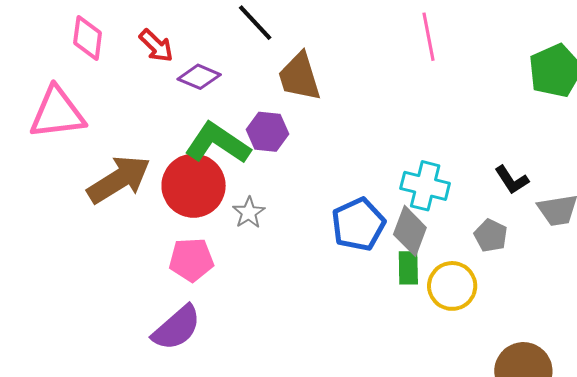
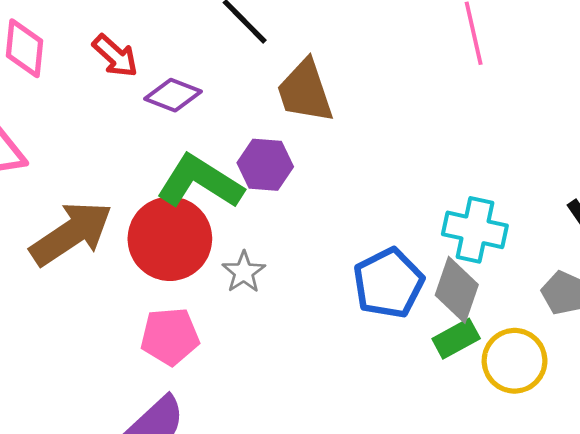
green rectangle: (408, 268) -> (456, 339), turned 64

